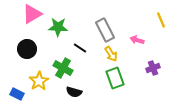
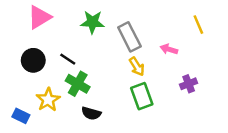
green star: (58, 27) -> (92, 22), moved
black line: (80, 48) -> (68, 59), moved

